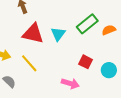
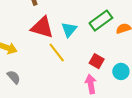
yellow line: (29, 63) -> (57, 53), moved
pink arrow: (70, 83) -> (91, 84), moved, turned -120

